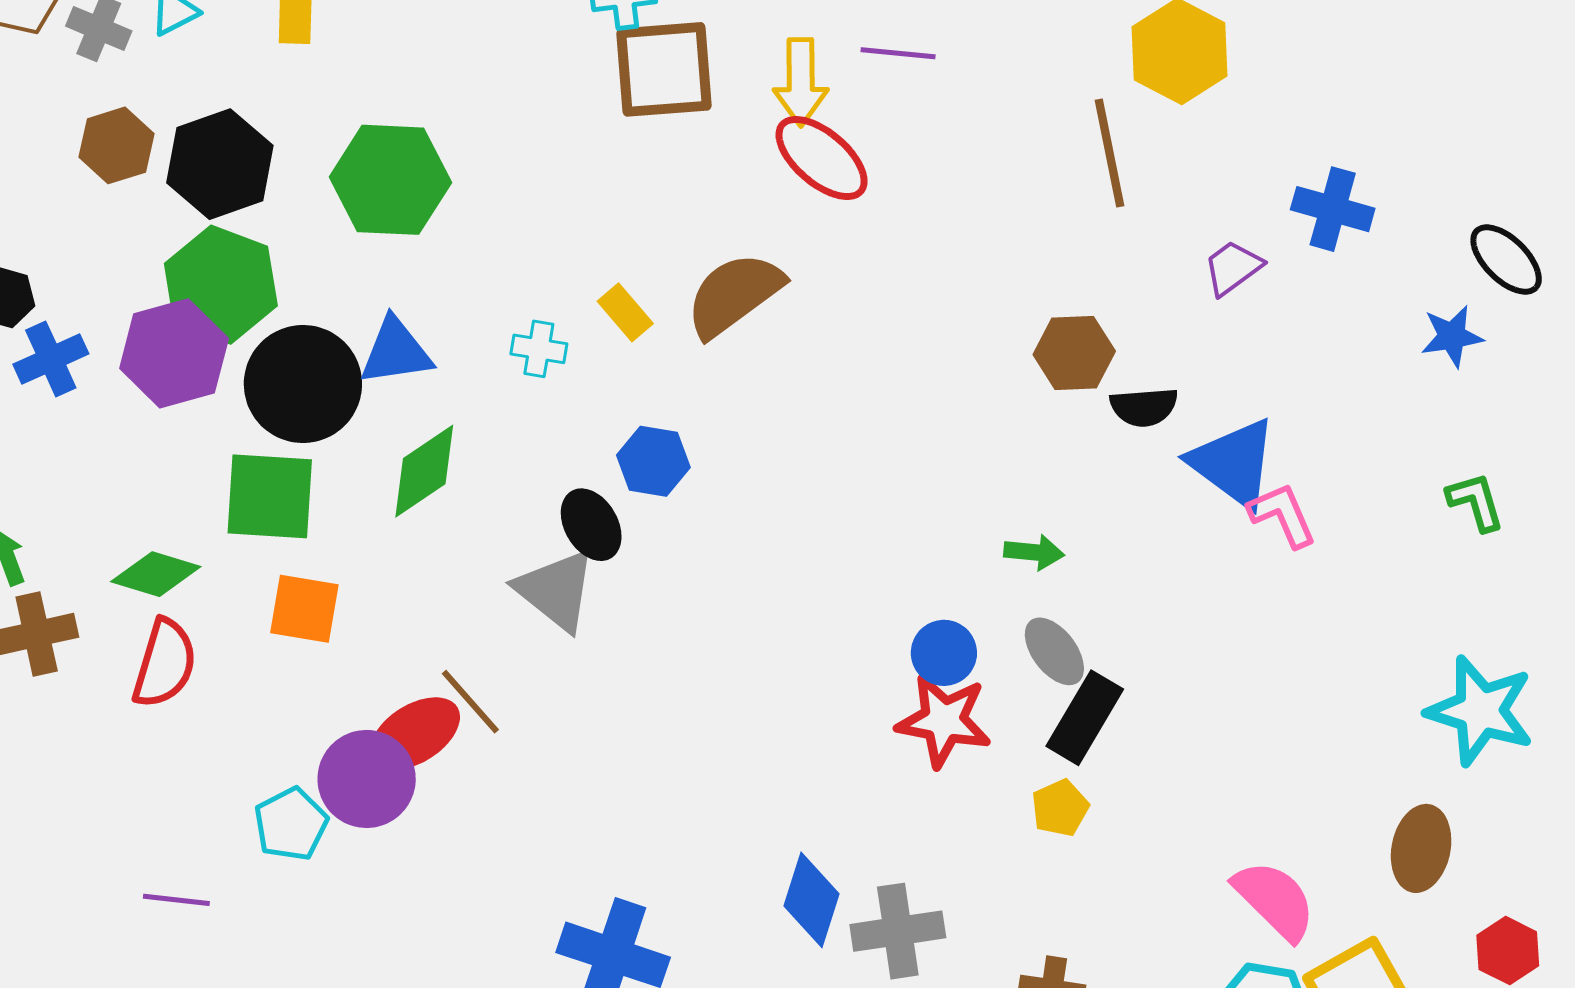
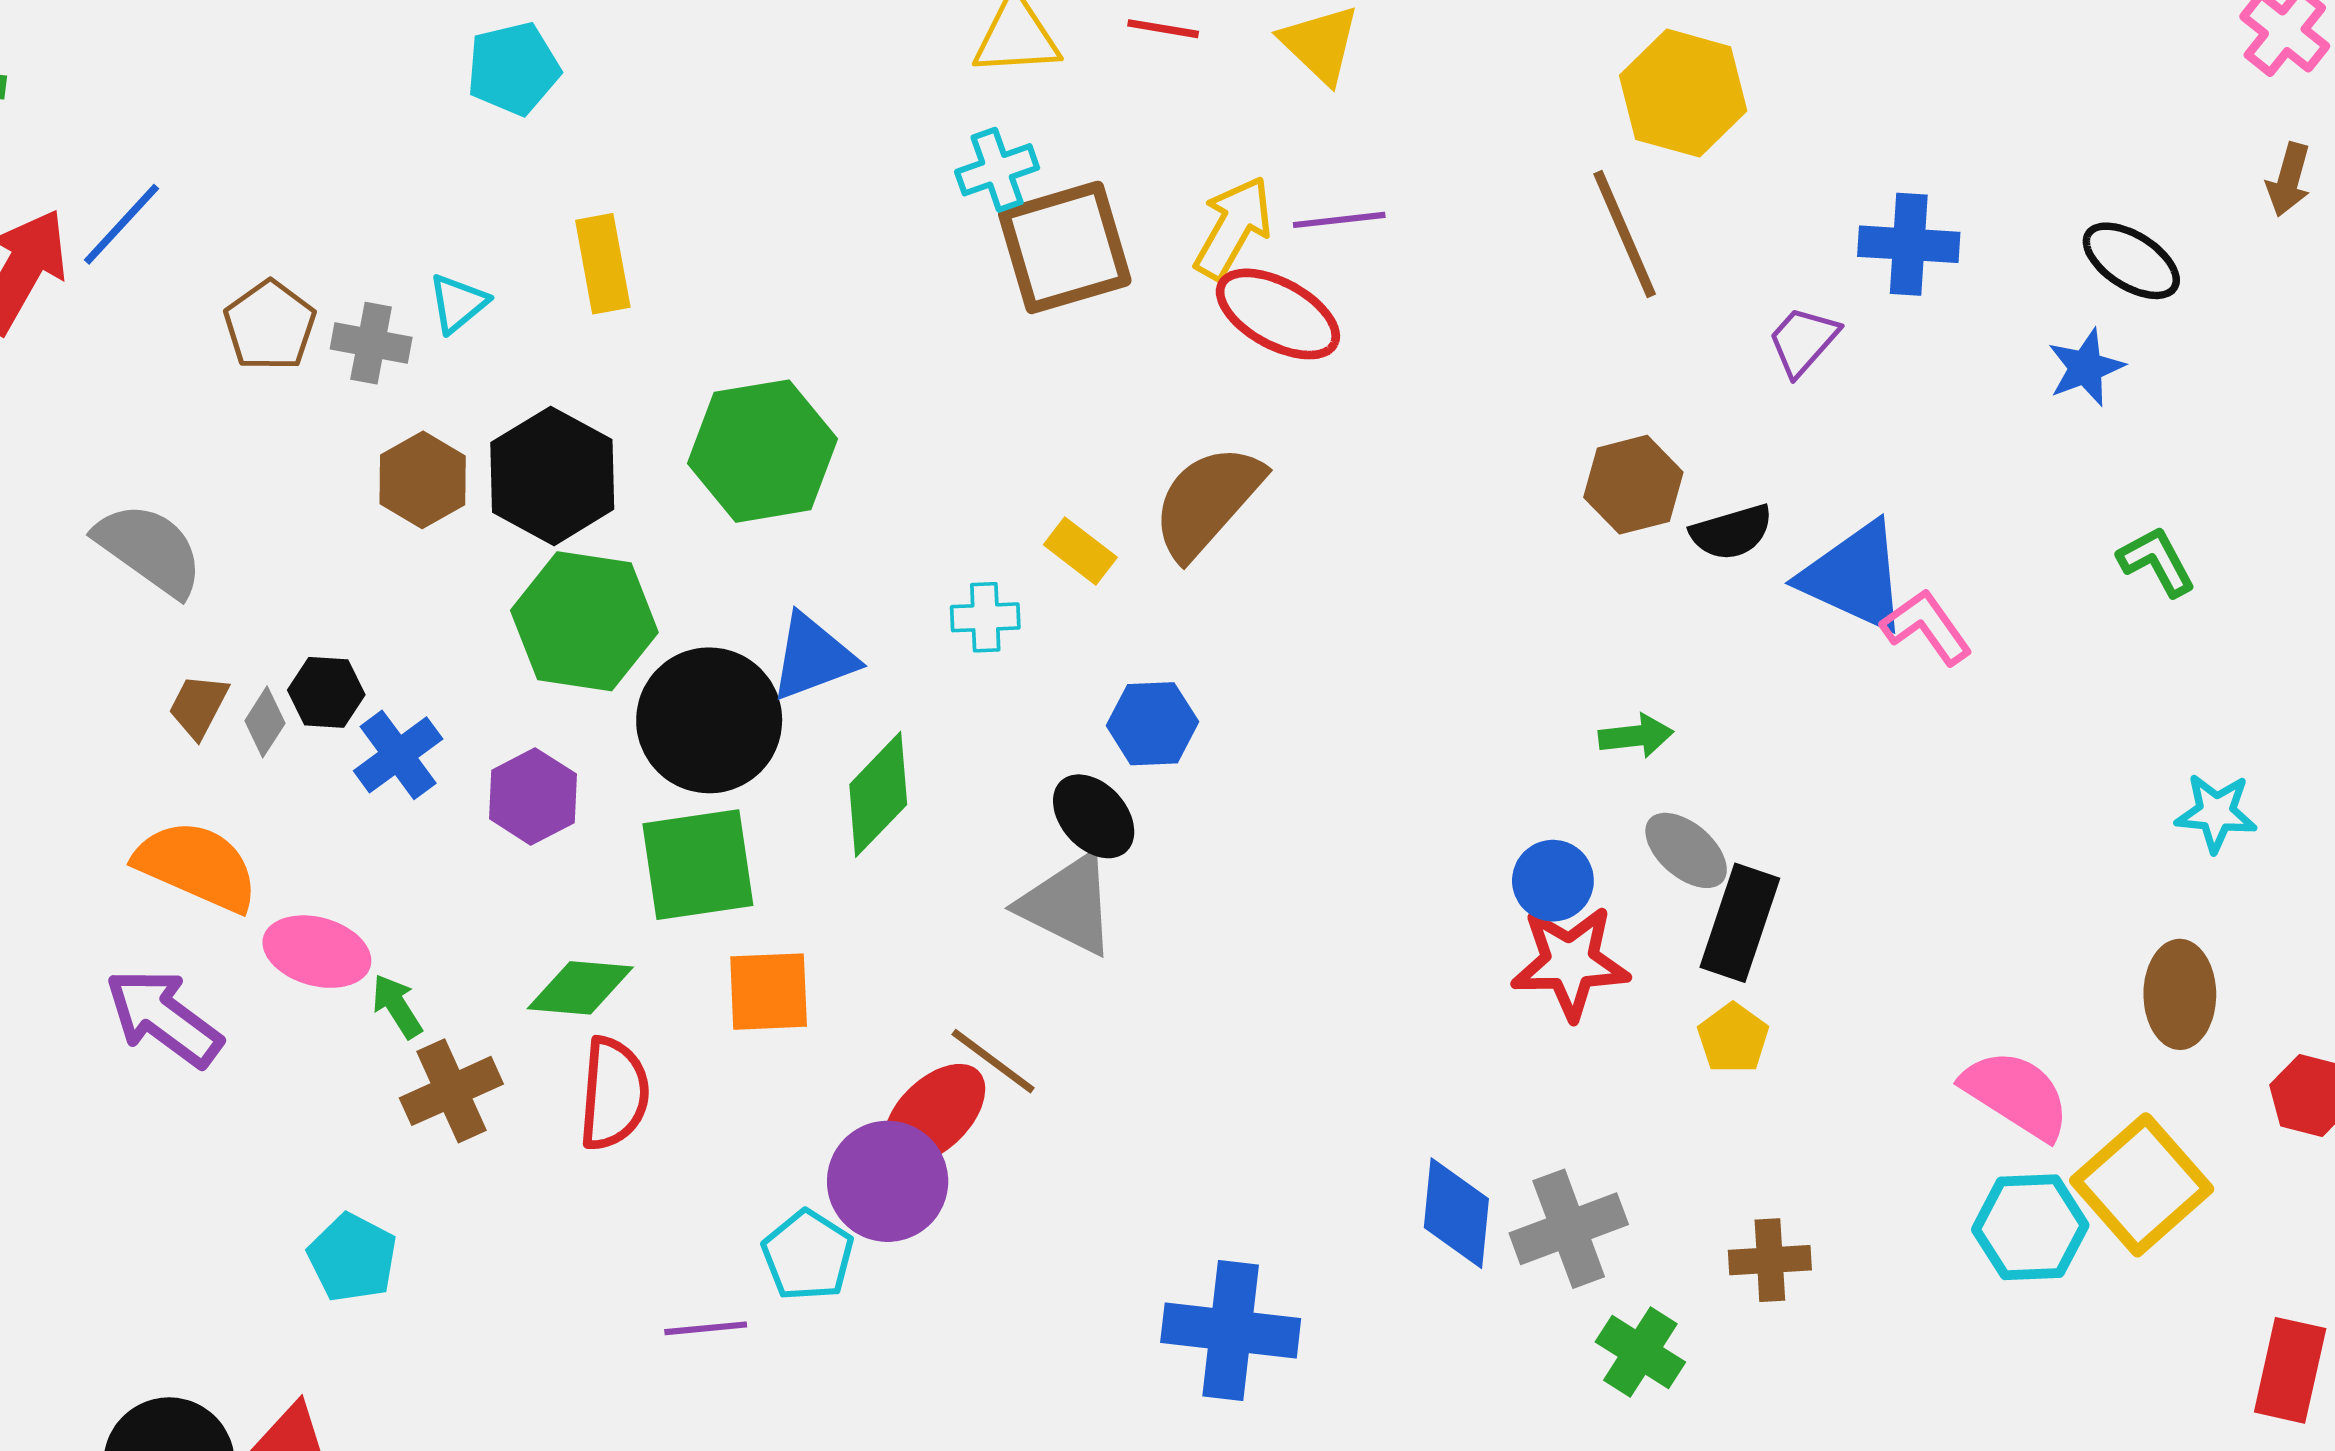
purple line: (898, 53) -> (1339, 220), moved
yellow arrow: (801, 82) -> (1233, 228), turned -138
purple hexagon: (174, 353) -> (533, 796), moved, size x0.7
cyan star: (1480, 711) -> (2216, 813), size x0.6
purple line: (176, 900) -> (706, 1328), moved

